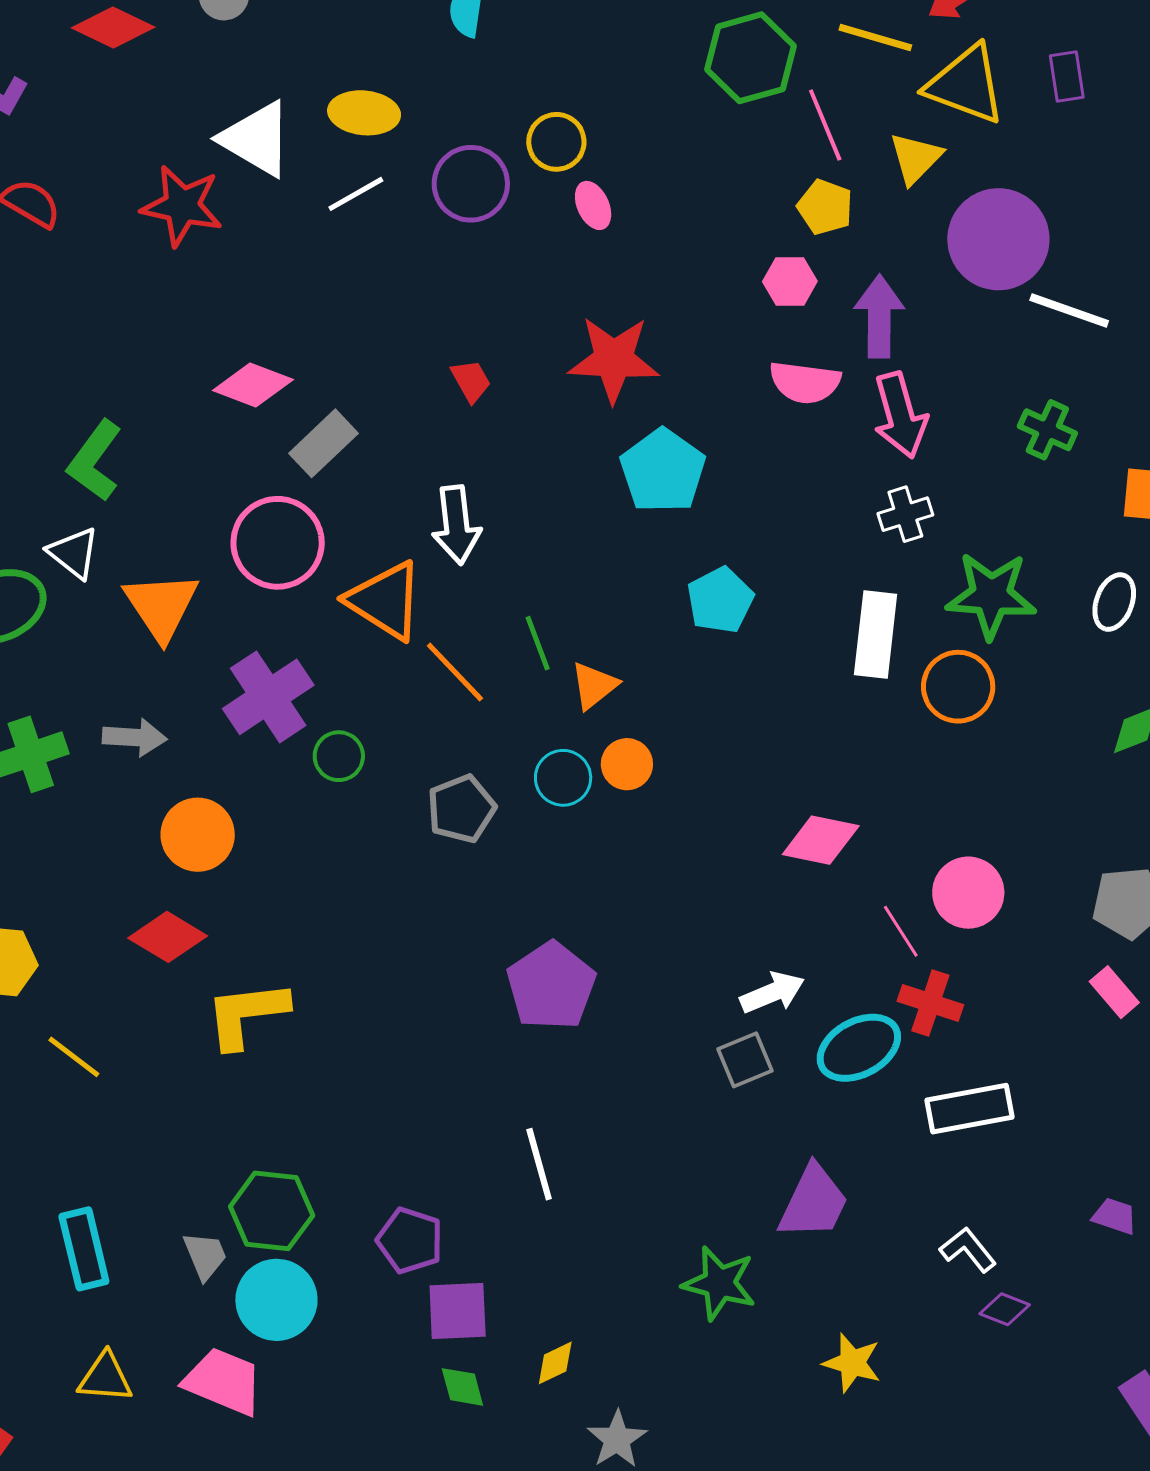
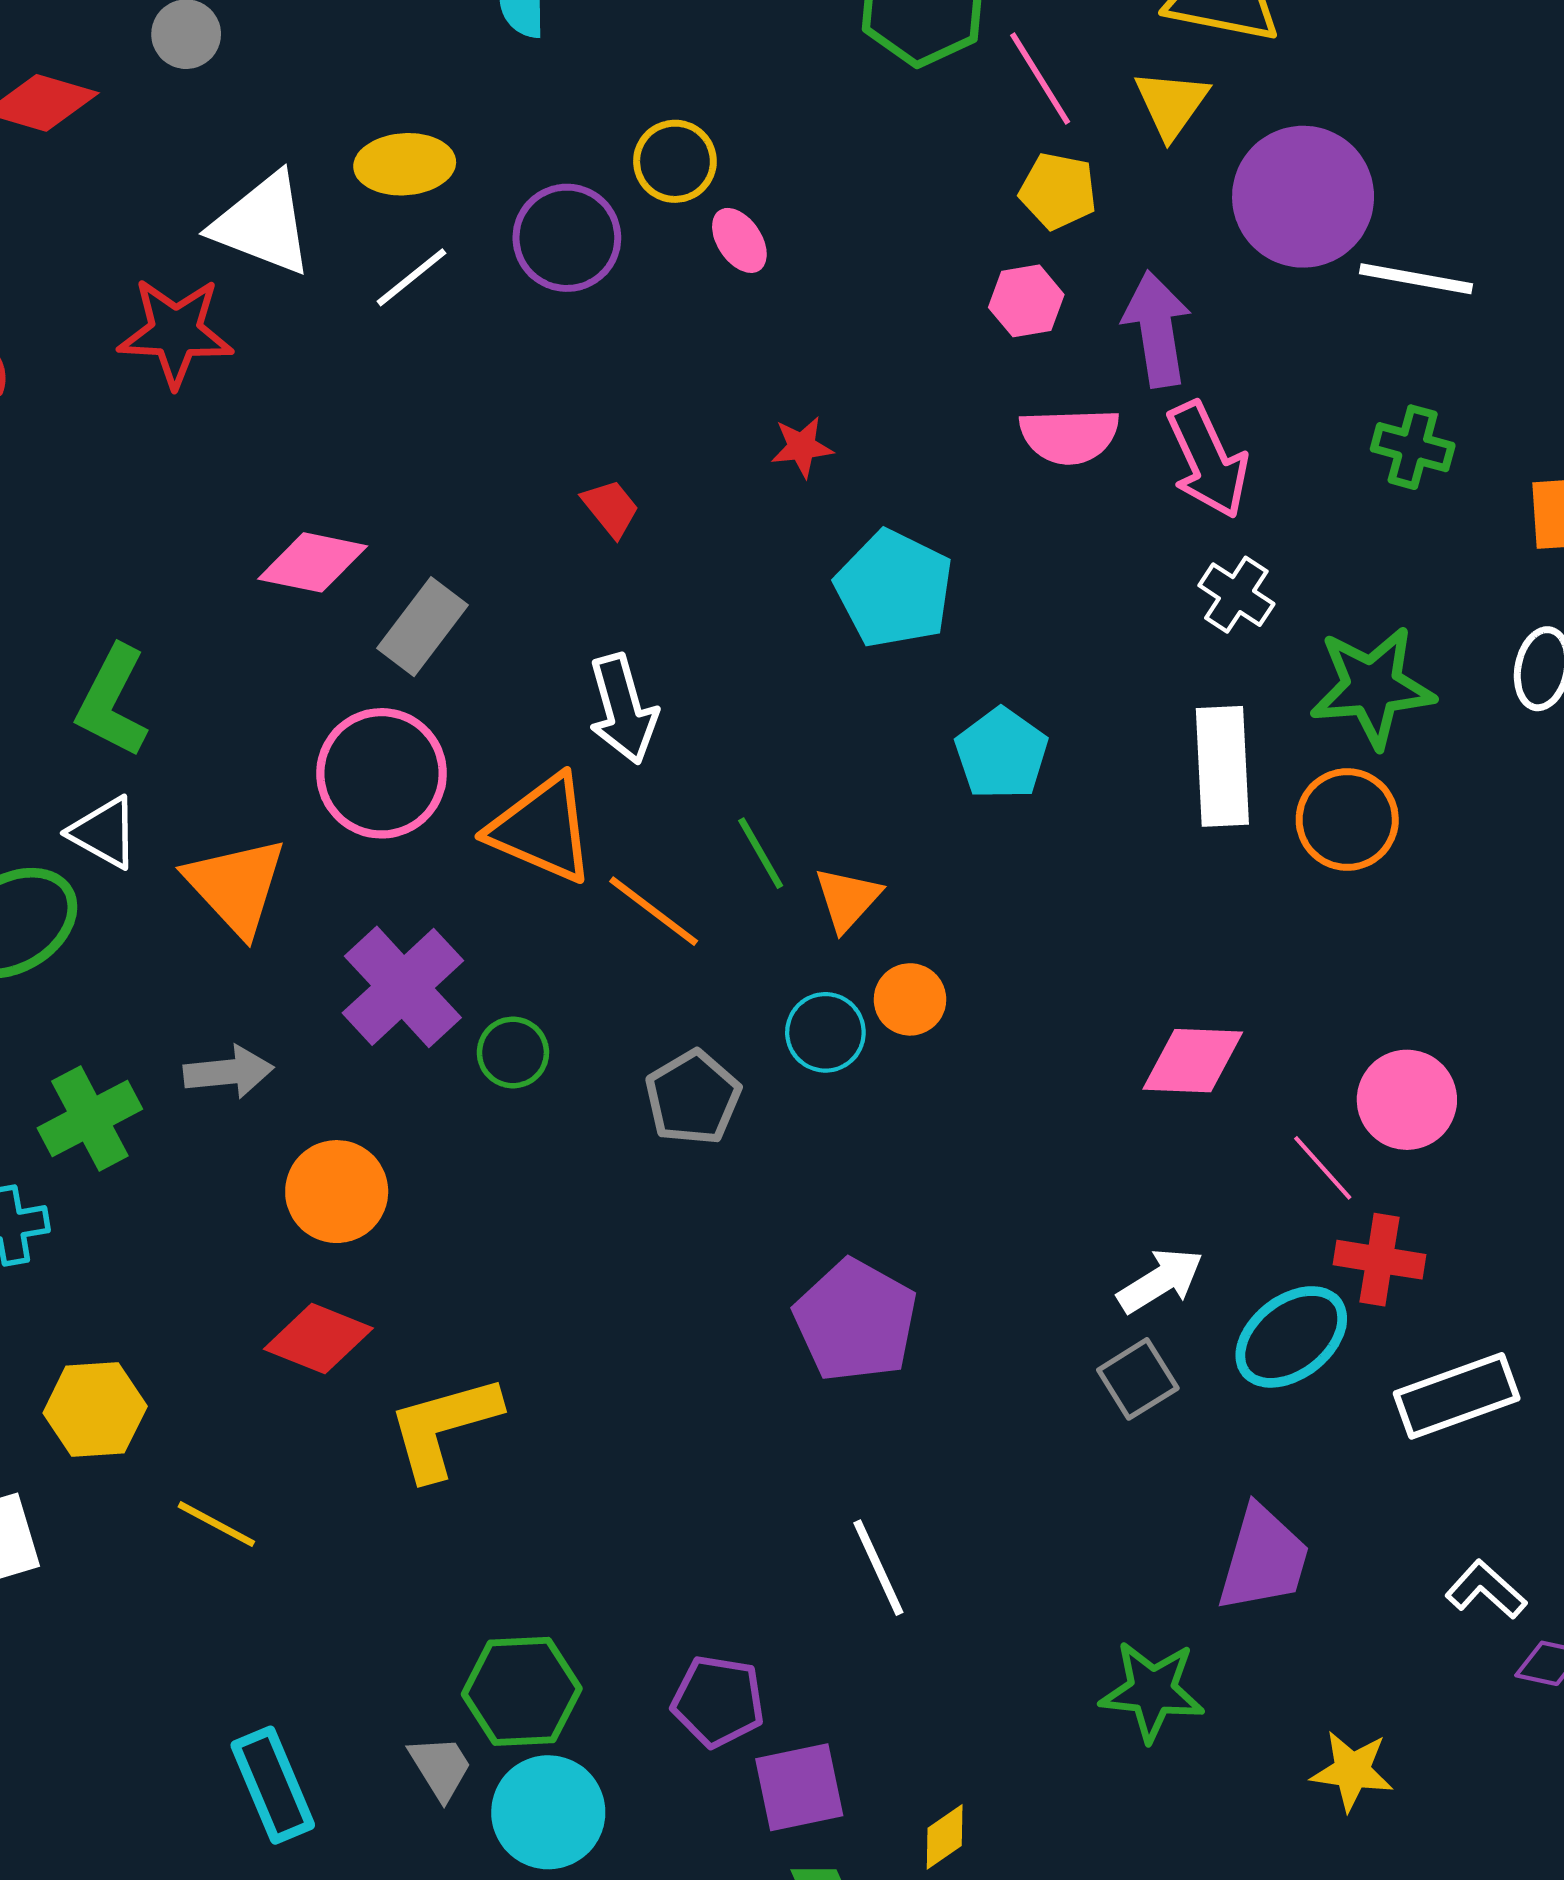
red star: (614, 359) -> (802, 447), size x0.5
white cross: (905, 514) -> (1236, 595), turned -30

